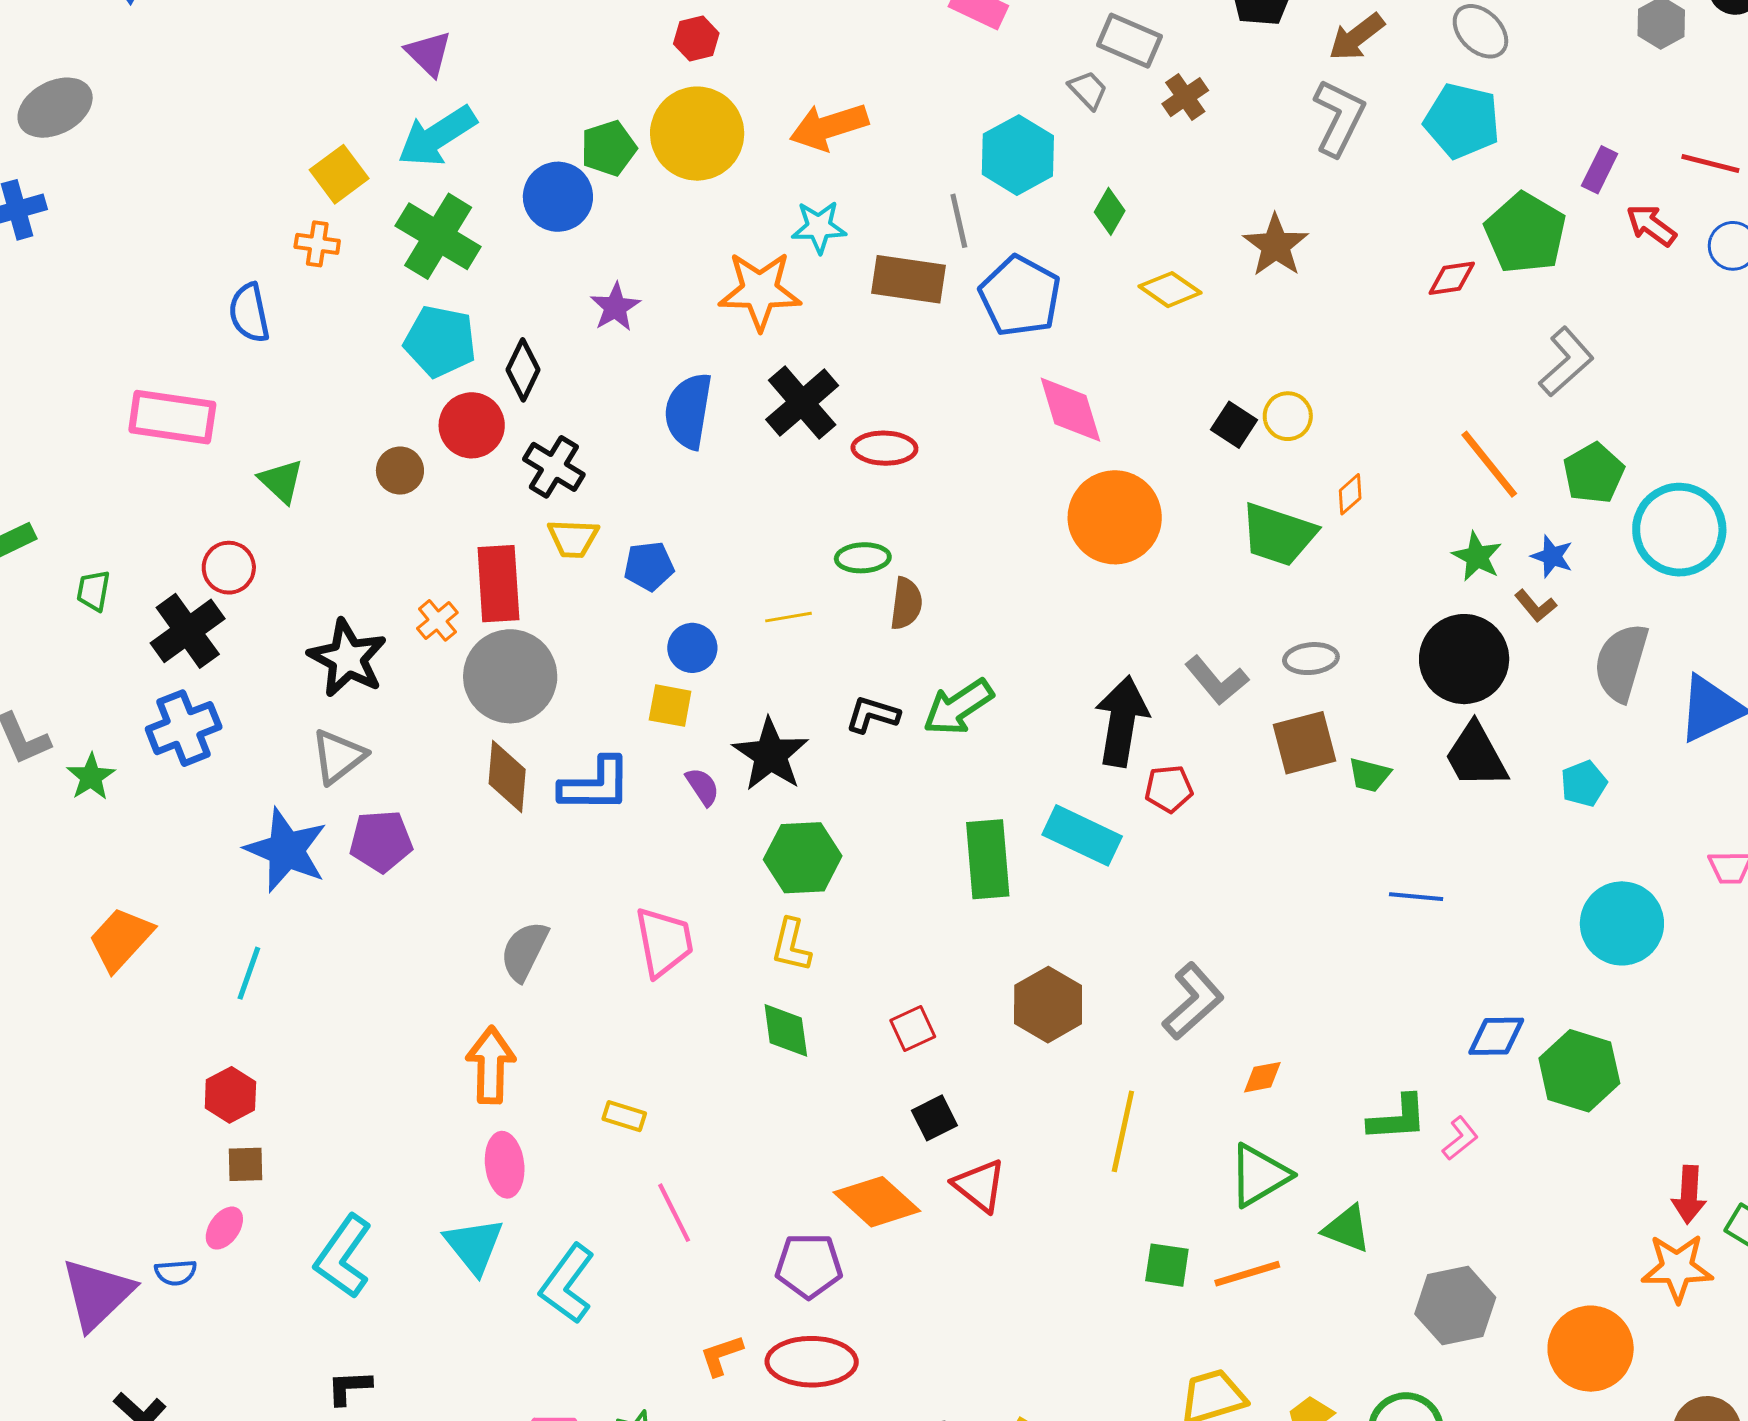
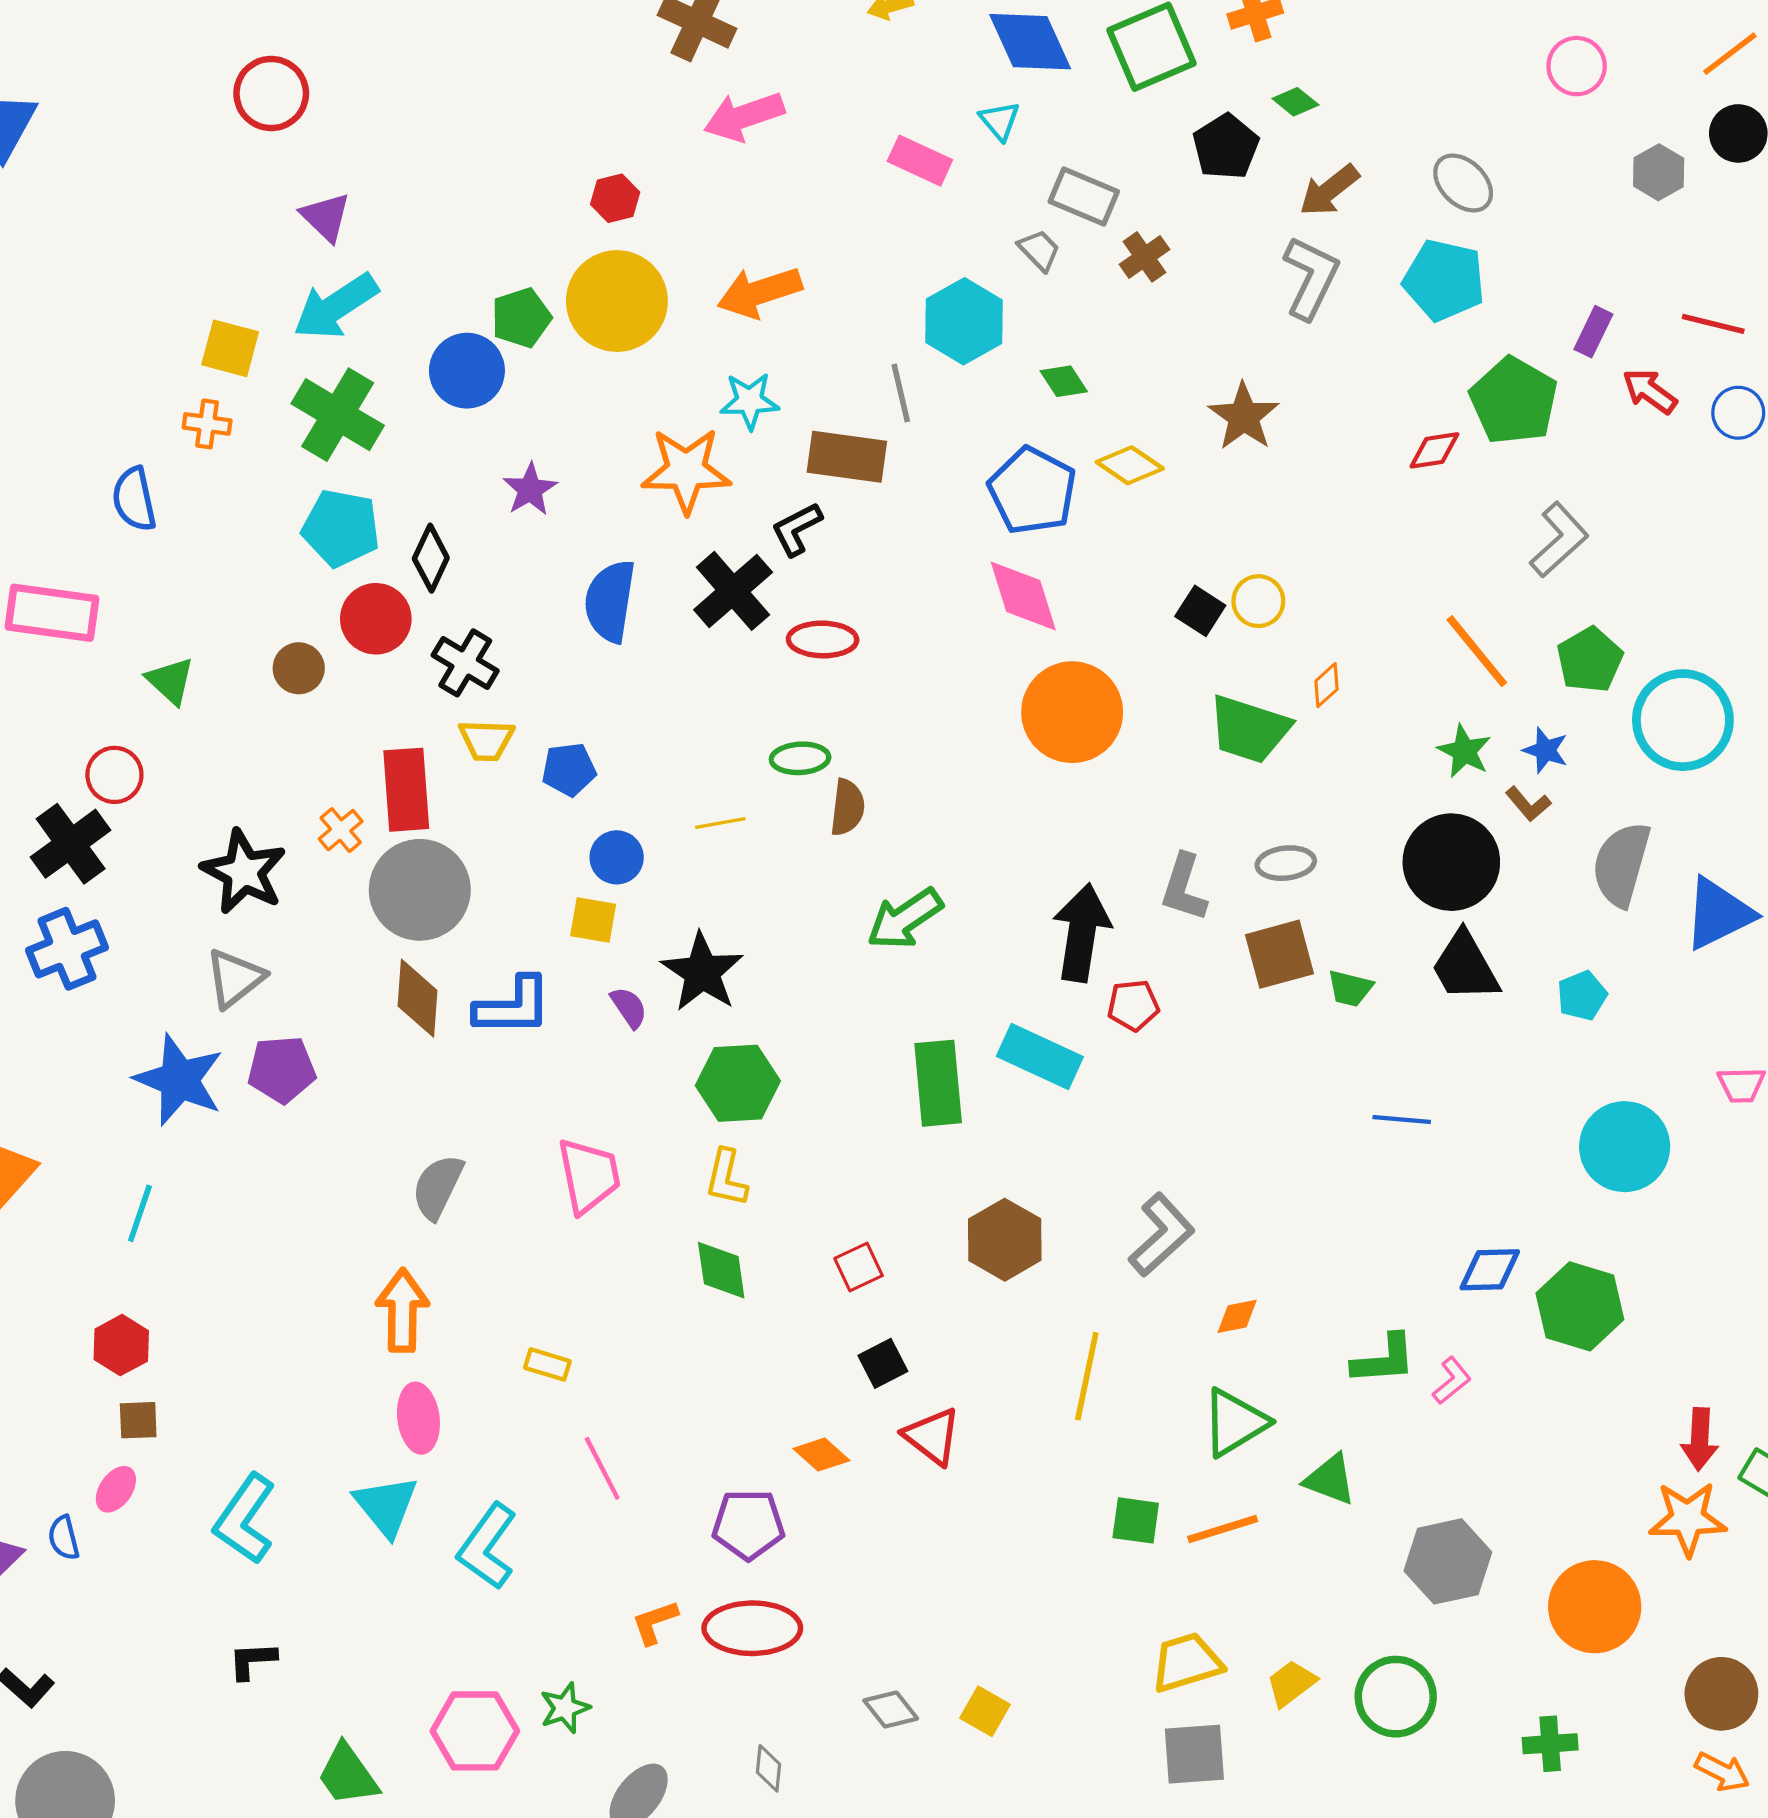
yellow square: (339, 174) -> (230, 348), turned -38
green diamond: (1110, 211) -> (1064, 381), turned -63
blue pentagon: (1020, 296) -> (1032, 491), moved
gray L-shape: (1217, 680) -> (1184, 888), turned 58
black L-shape: (872, 715) -> (797, 529), moved, turned -44
orange diamond: (877, 1202) -> (821, 1455), size x0.6
blue semicircle: (176, 1273) -> (64, 1538), turned 81

